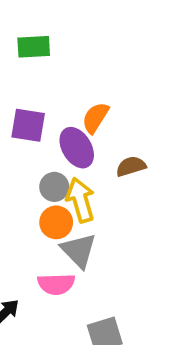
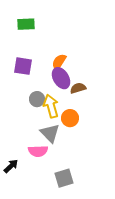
purple ellipse: (77, 148) -> (61, 78), moved
orange circle: (56, 222) -> (70, 118), moved

